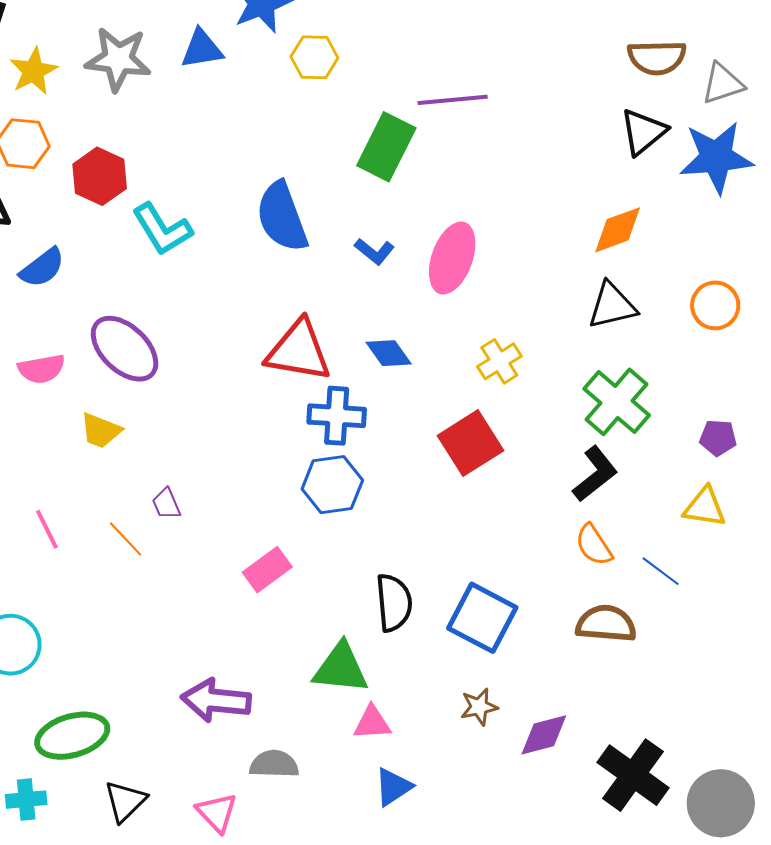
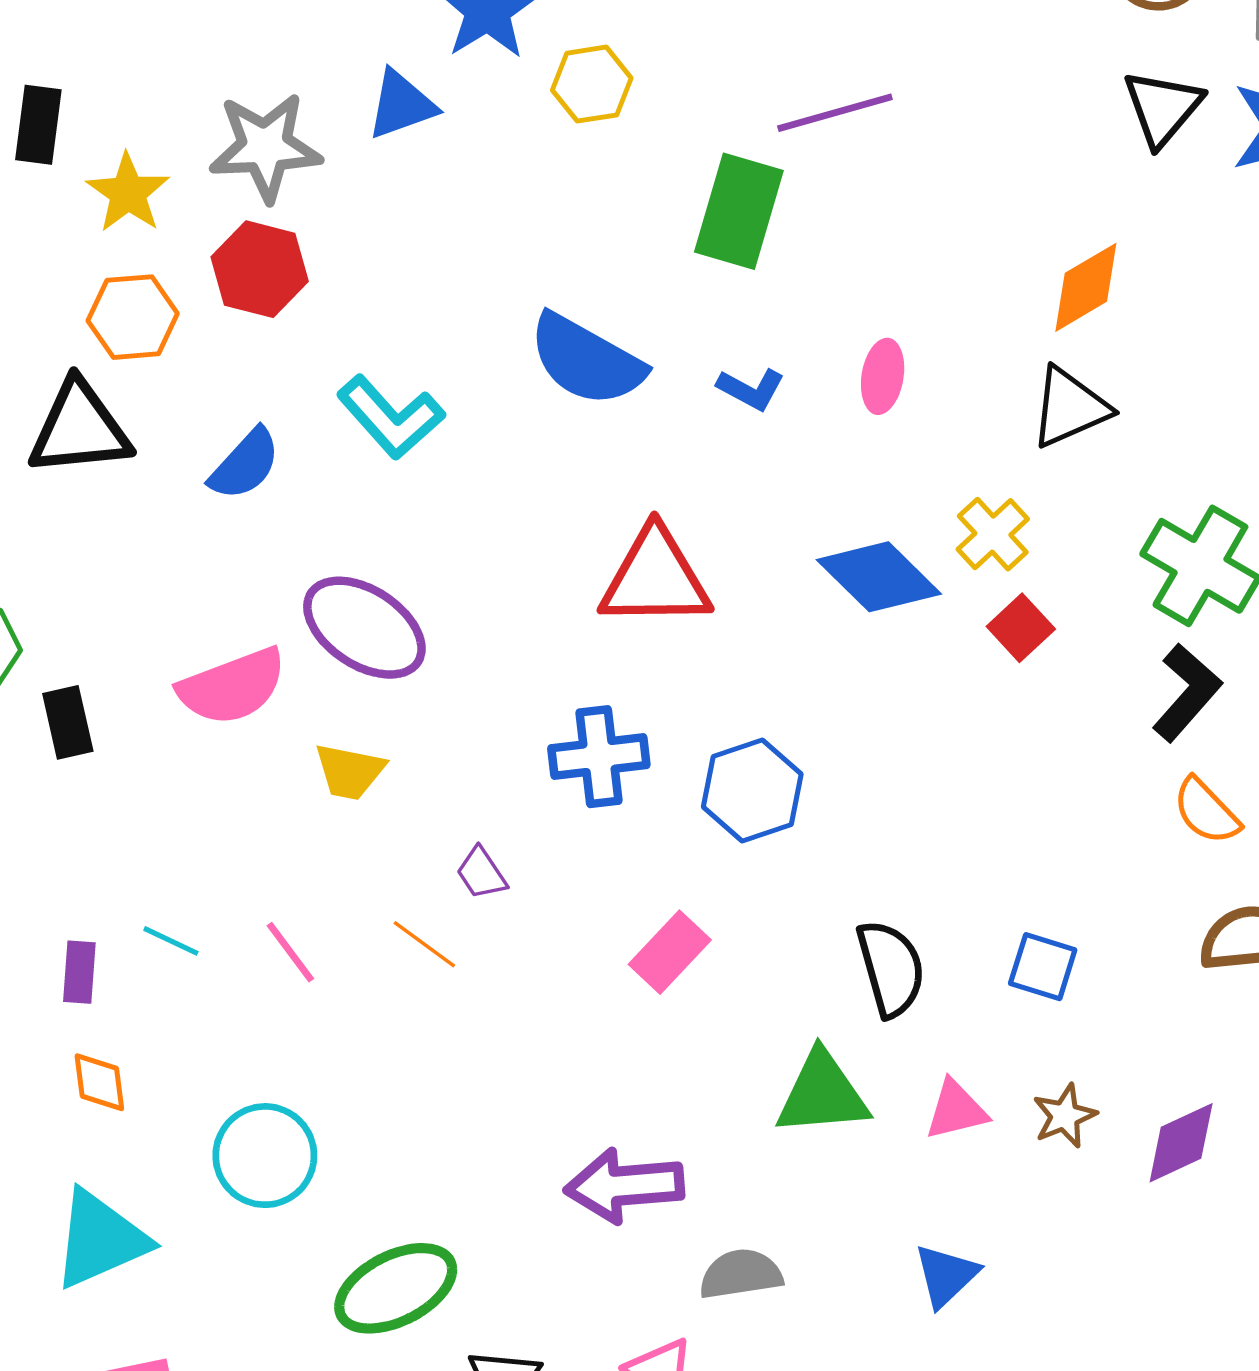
red hexagon: (100, 176) -> (260, 269), moved
blue semicircle: (282, 217) -> (586, 360), turned -30
orange diamond: (618, 230) -> (1086, 287), moved
pink ellipse: (452, 258) -> (883, 376), size x0.6
blue semicircle: (42, 268) -> (245, 464), moved
black triangle: (612, 306) -> (1070, 407), moved
blue diamond: (389, 353) -> (879, 577), moved, size x1.5
pink semicircle: (41, 369) -> (232, 687), size x1.4
blue cross: (337, 416) -> (599, 757), moved
red square: (470, 443) -> (1021, 628), moved, size x0.6
blue square: (482, 618) -> (1043, 967), size x0.6
pink triangle: (372, 723) -> (956, 1110), moved

